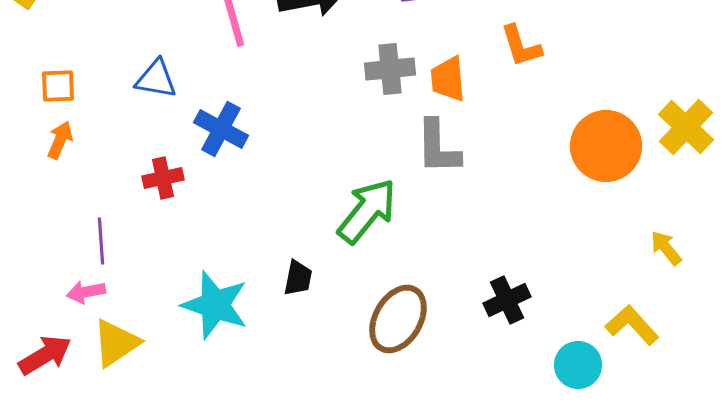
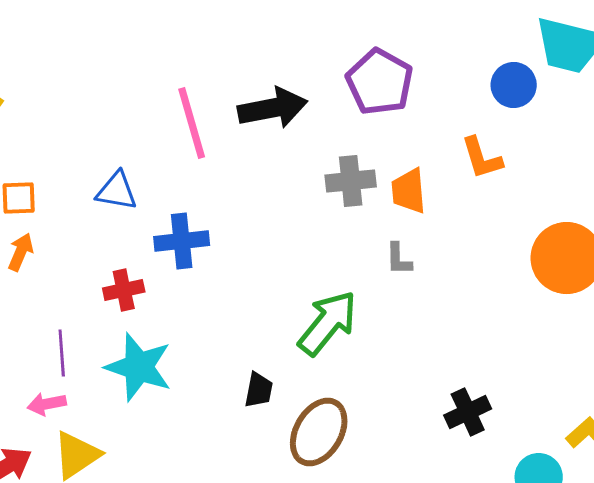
blue cross: (221, 129) -> (182, 241), turned -34
gray L-shape: (438, 147) -> (399, 259), size x0.6
cyan star: (215, 305) -> (139, 367), moved
brown ellipse: (398, 319) -> (319, 432), moved

